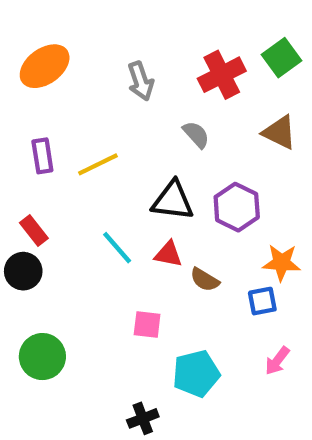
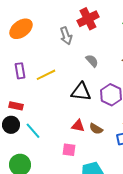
red cross: (222, 75) -> (88, 19), moved
red rectangle: (34, 231) -> (16, 106), turned -40
cyan line: (117, 248) -> (33, 131), moved
red triangle: (168, 254) -> (78, 126), moved

